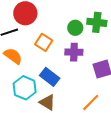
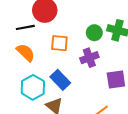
orange square: (44, 42) -> (59, 43), turned -36
purple cross: (74, 52) -> (89, 58), turned -30

